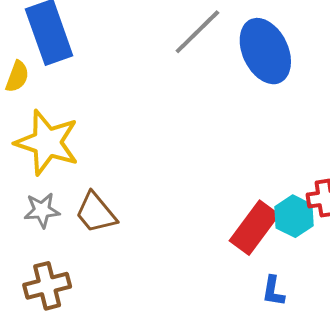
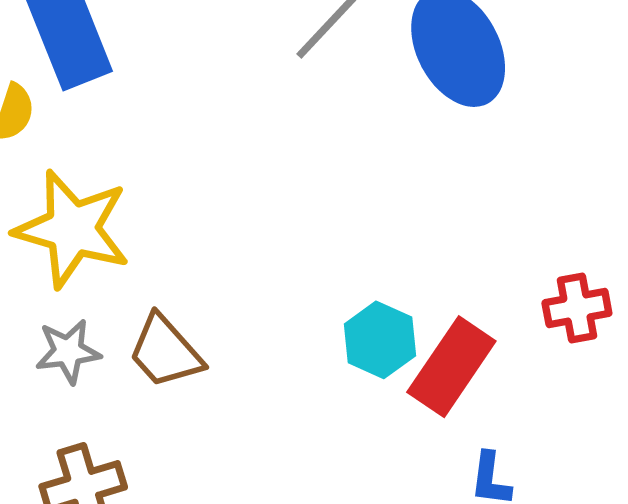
cyan hexagon: (294, 216) -> (380, 340), moved

